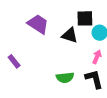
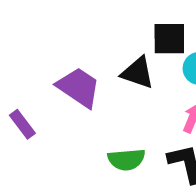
purple trapezoid: (38, 24) -> (79, 87), moved

